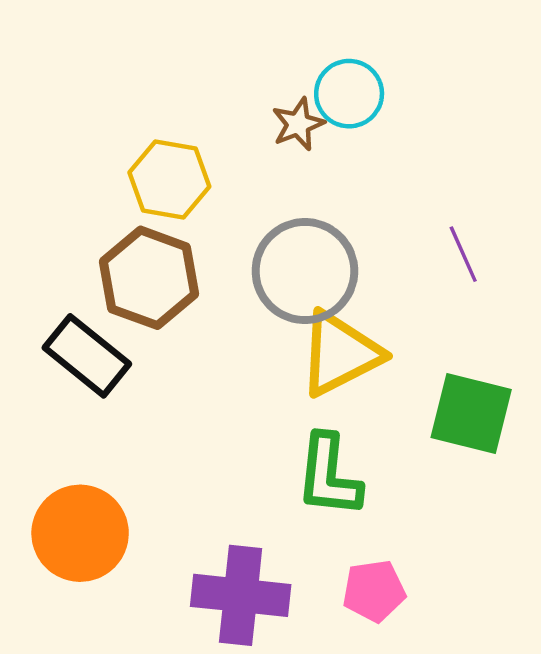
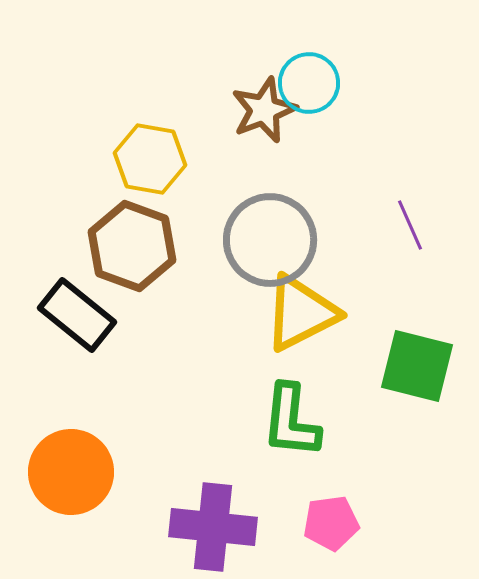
brown star: (298, 124) -> (264, 110), size x1.4

